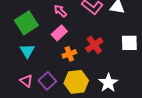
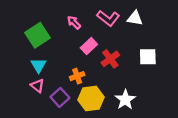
pink rectangle: (59, 33) -> (89, 46), moved
orange cross: (69, 54) -> (77, 76), moved
pink triangle: (26, 81) -> (37, 86), moved

